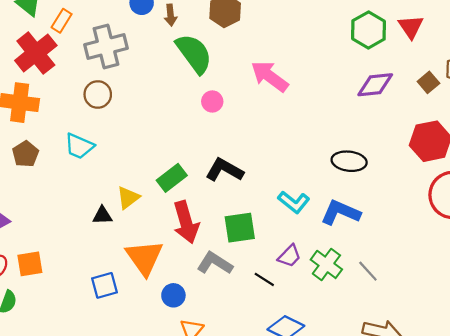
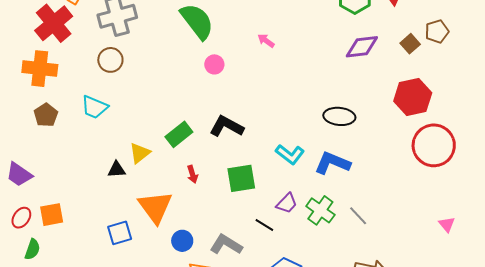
pink arrow: (270, 76) -> (266, 41), size x0.5
red arrow: (186, 222) -> (192, 174), size x0.5
gray L-shape: (215, 263) -> (226, 245), moved

